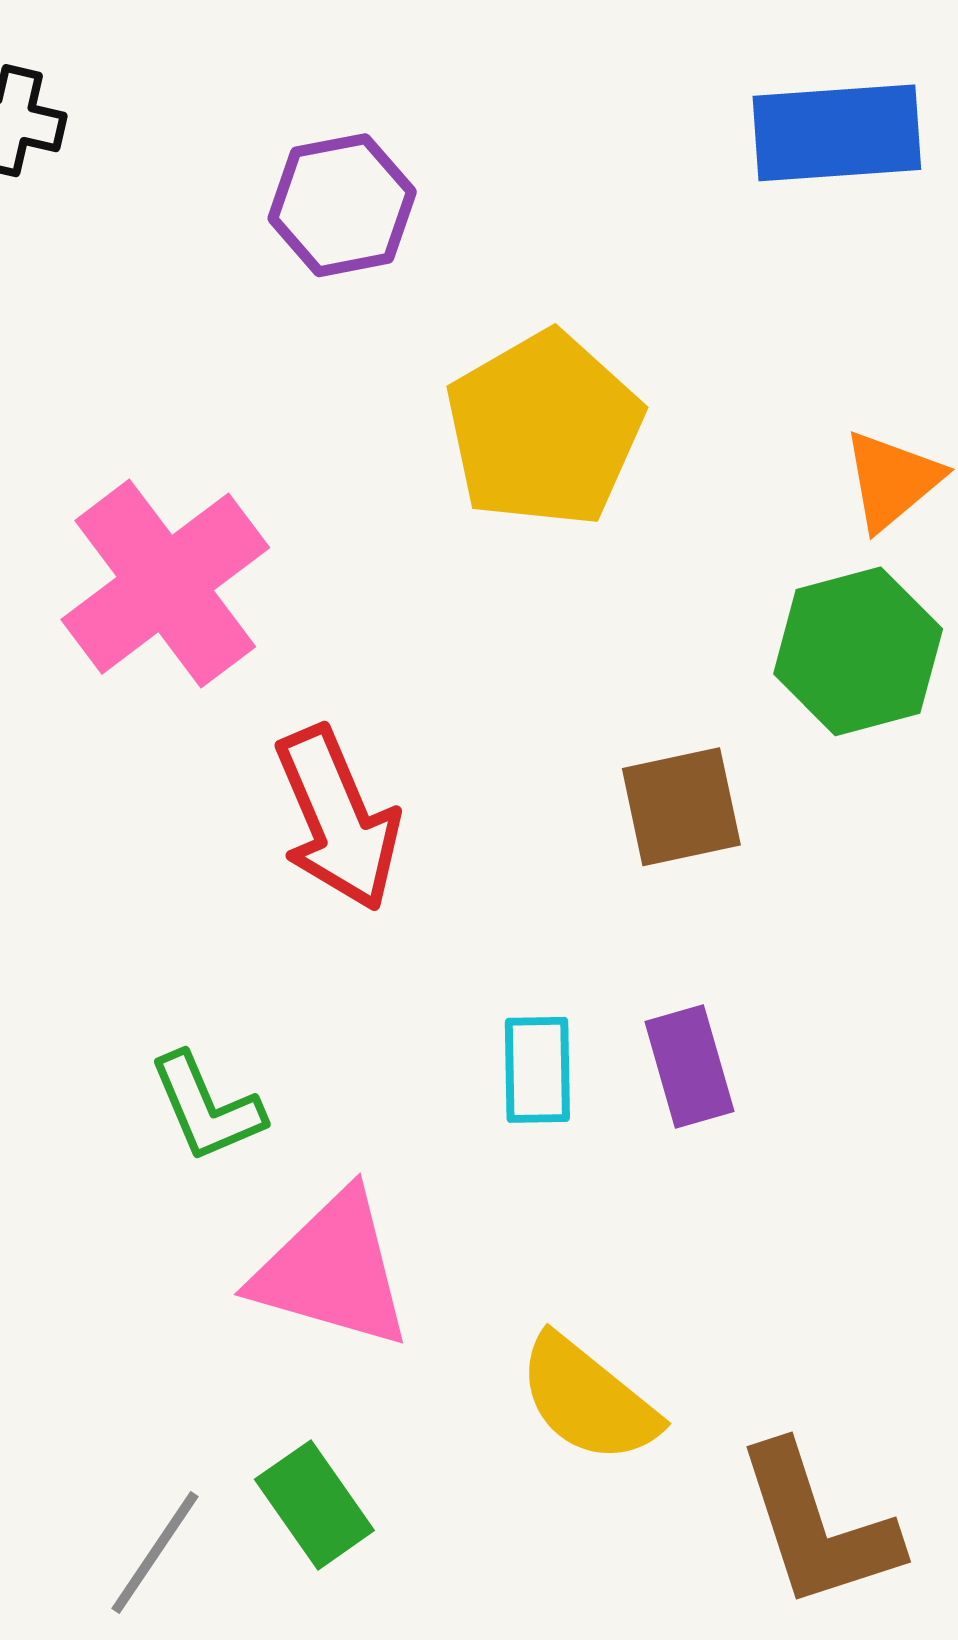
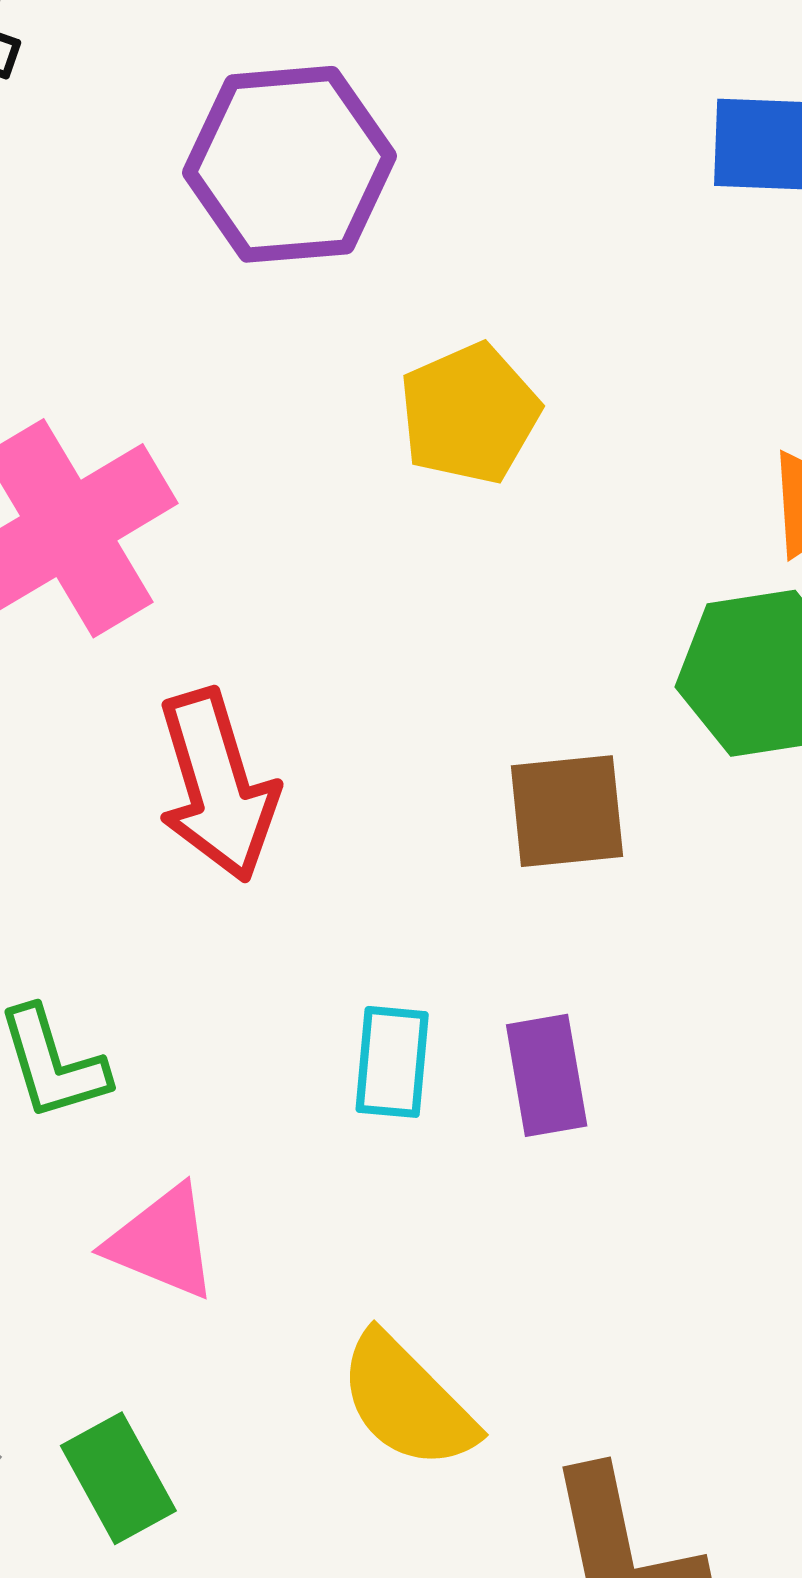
purple hexagon: (342, 205) -> (289, 164), size x1.4
yellow pentagon: (544, 429) -> (469, 414), size x0.7
pink triangle: (332, 1270) -> (162, 1242), size x0.7

